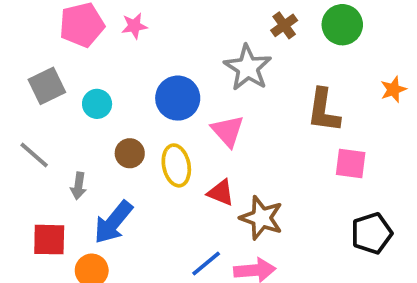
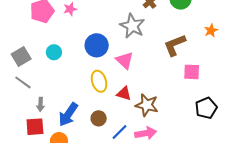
gray square: (47, 86) -> (21, 56), moved
brown L-shape: (324, 110) -> (175, 45), turned 65
brown circle: (130, 153) -> (99, 118), moved
gray arrow: (78, 186) -> (40, 104), moved

